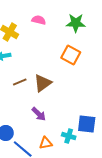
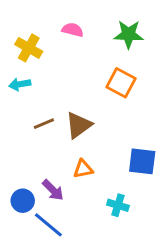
purple arrow: (39, 114) -> (53, 190), moved
blue square: (87, 124) -> (142, 161), moved
orange triangle: (46, 143) -> (83, 169), moved

